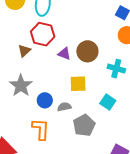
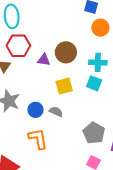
cyan square: (108, 102) -> (94, 83), moved
gray semicircle: (64, 107) -> (56, 112), turned 48
gray pentagon: (84, 125) -> (94, 133), moved

